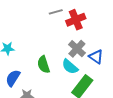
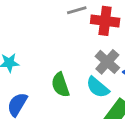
red cross: (76, 20) -> (105, 21), turned 30

